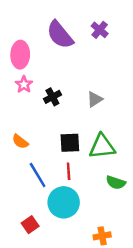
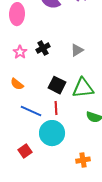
pink star: (24, 84) -> (20, 52), moved
black square: (70, 143) -> (57, 85), turned 30
blue line: (38, 175) -> (31, 111), turned -35

